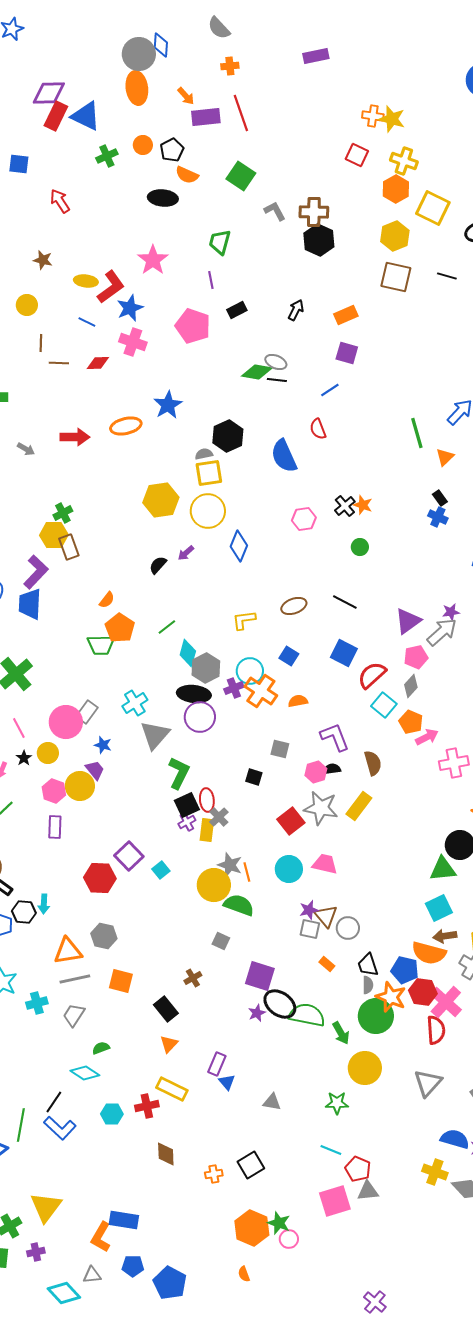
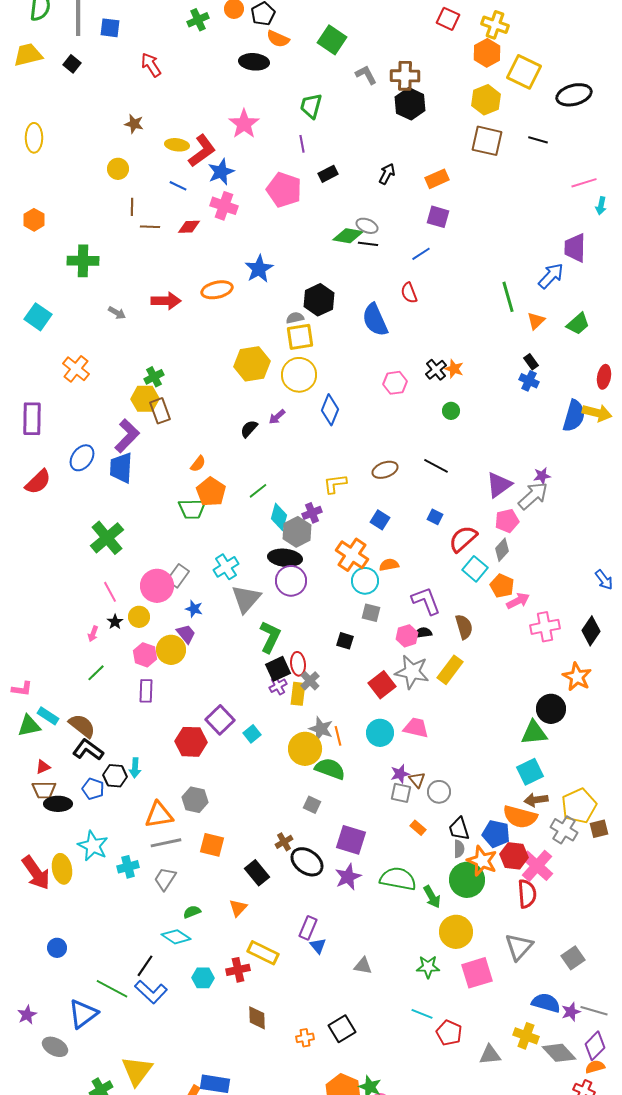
blue square: (344, 653) -> (435, 517), size x0.6
cyan circle: (250, 671) -> (365, 581), moved
purple cross: (234, 688) -> (312, 513), moved
brown triangle: (326, 916) -> (417, 780), size x0.7
black ellipse: (280, 1004) -> (307, 862), moved
purple star: (257, 1013) -> (348, 877), size x1.5
orange triangle: (169, 1044) -> (238, 908), moved
green line: (21, 1125) -> (112, 989), turned -72
gray triangle: (368, 1191) -> (490, 1055), moved
pink square: (335, 1201) -> (477, 973), moved

